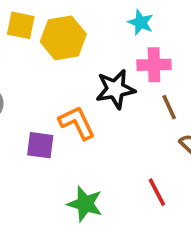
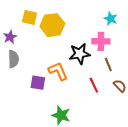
cyan star: (141, 22) -> (111, 19), moved
red line: (157, 192) -> (94, 85), moved

